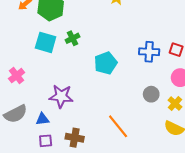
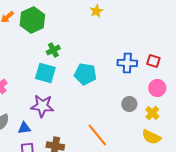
cyan square: (46, 42) -> (45, 73), moved
cyan pentagon: (106, 63) -> (85, 74), turned 30

